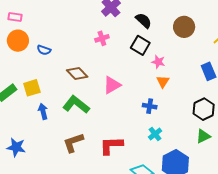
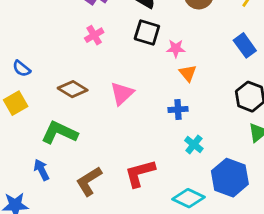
blue semicircle: (44, 50) -> (22, 69), turned 32
yellow square: (32, 88) -> (16, 103), moved
green L-shape: (76, 105) -> (59, 133), moved
blue arrow: (43, 111) -> (41, 170), moved

